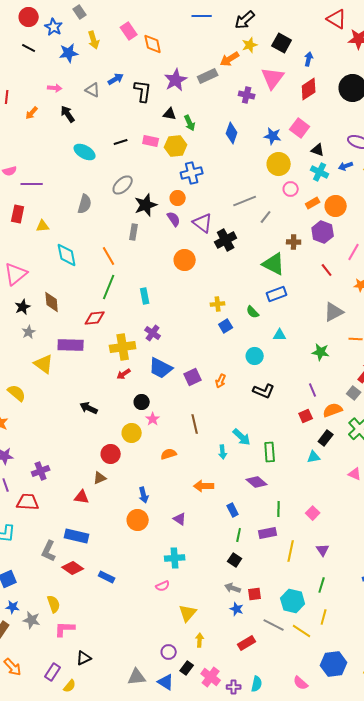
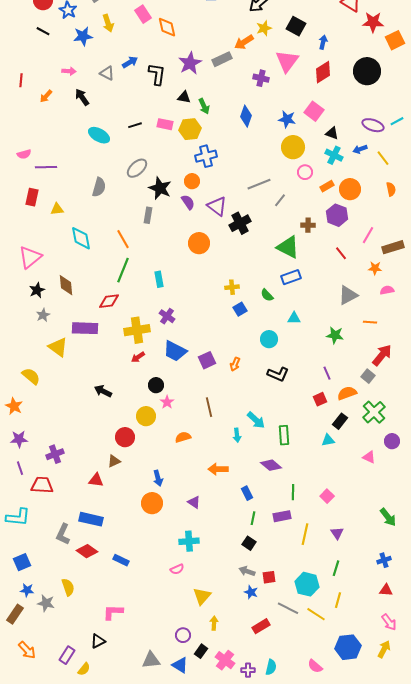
black star: (146, 205) -> (160, 188), turned -30
pink L-shape: (65, 629) -> (113, 612), moved

